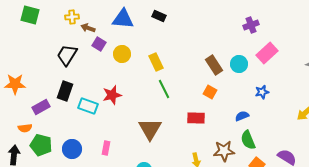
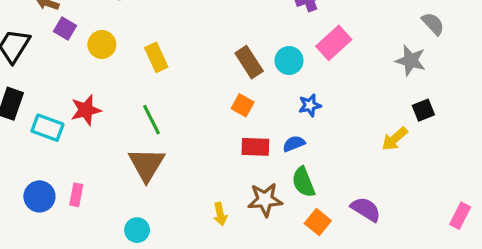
green line: (164, 89) -> (151, 120), moved
blue star: (262, 92) -> (310, 105), moved
red rectangle: (196, 118) -> (255, 147), moved
blue circle: (72, 149) -> (39, 196), moved

